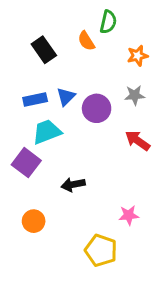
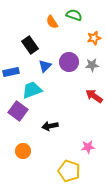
green semicircle: (108, 22) -> (74, 15), turned -84
orange semicircle: (86, 41) -> (52, 22), moved
black rectangle: (44, 50) -> (30, 45), moved
blue rectangle: (35, 100) -> (11, 72), moved
purple circle: (97, 108) -> (69, 62), moved

